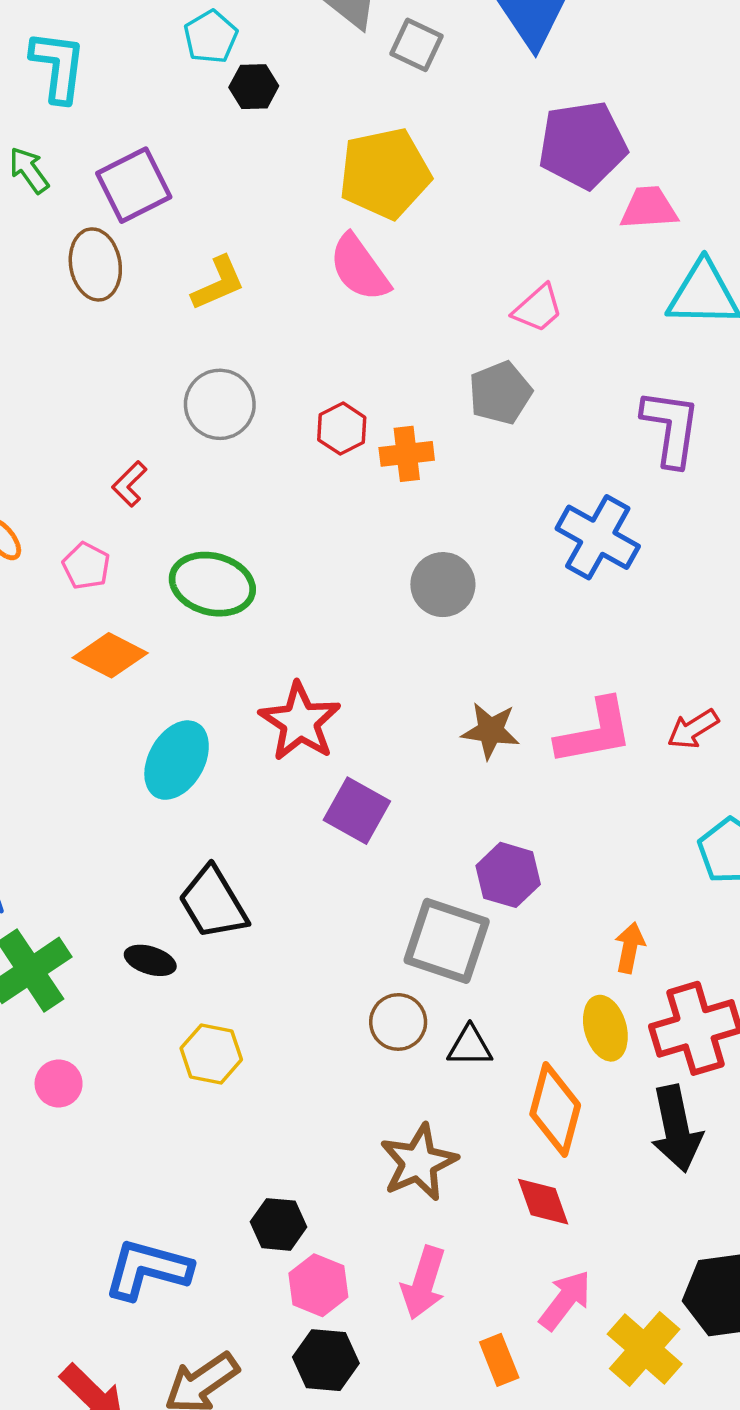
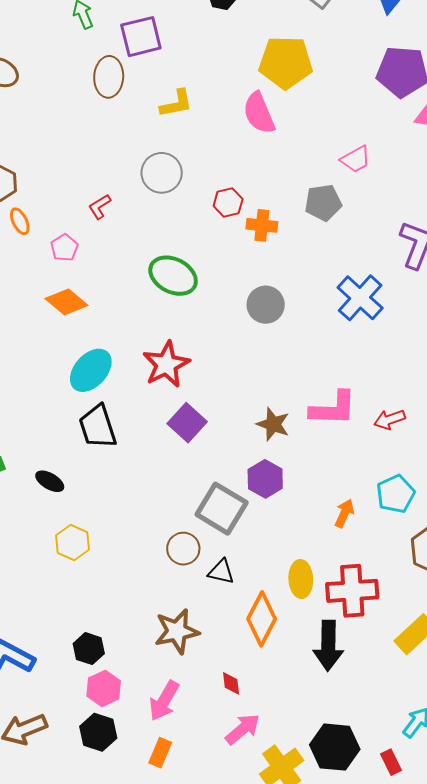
green ellipse: (212, 584) -> (173, 276), moved
brown star: (490, 731) -> (273, 424), moved
black trapezoid: (213, 903) -> (98, 427), moved
orange arrow: (630, 948) -> (344, 513), moved
red diamond: (543, 1202) -> (231, 683), moved, size x0.7
orange rectangle: (499, 1360) -> (160, 753), moved, turned 32

